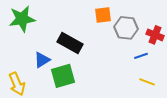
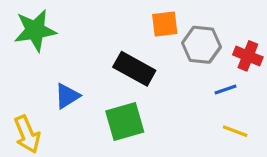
black rectangle: (70, 43) -> (134, 69), moved
green square: (63, 76) -> (125, 122), moved

